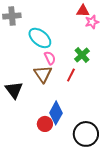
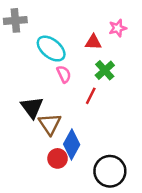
red triangle: (83, 11) -> (93, 42), moved
brown triangle: (43, 74) -> (50, 124), moved
black triangle: (14, 90) -> (32, 107), moved

